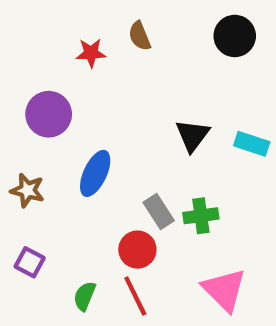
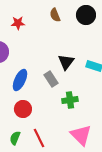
brown semicircle: (140, 36) -> (55, 15), moved
gray rectangle: (159, 211) -> (51, 79), moved
red circle: (137, 250) -> (23, 109), moved

